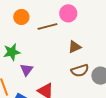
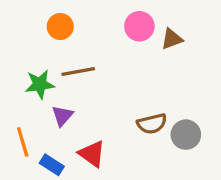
brown line: (47, 26) -> (78, 72), moved
brown triangle: (75, 47) -> (172, 39), moved

